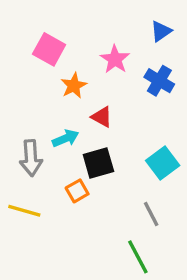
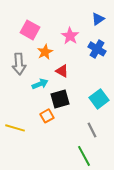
gray arrow: (31, 158) -> (19, 64), moved

